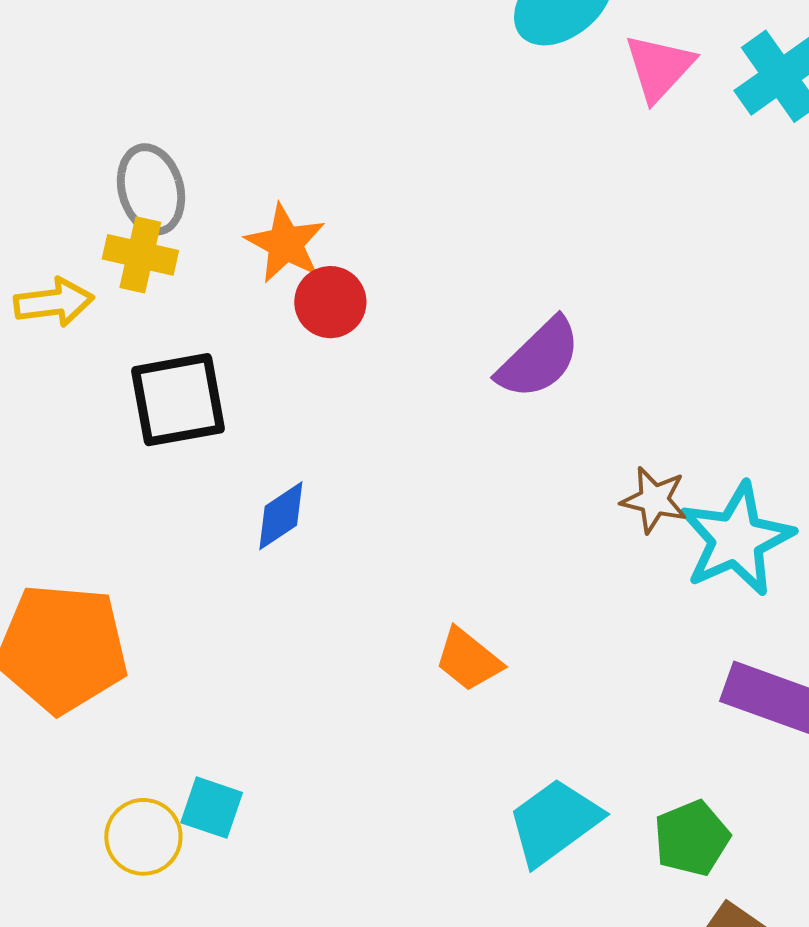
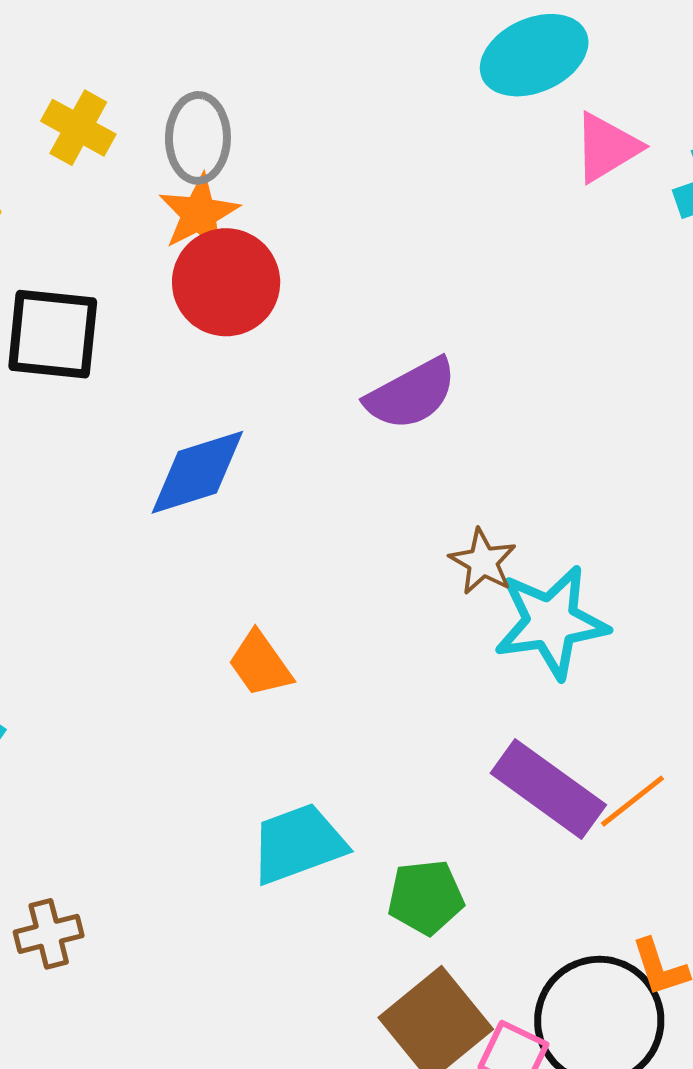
gray ellipse: (151, 189) -> (198, 138), moved
yellow cross: (140, 255) -> (78, 128), moved
red circle: (330, 302) -> (226, 282), size x1.5
blue diamond: (281, 516) -> (197, 472), moved, size x1.5

